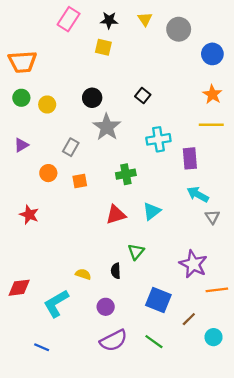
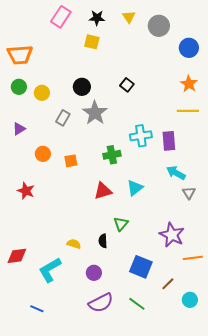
cyan cross: (158, 139) -> (141, 136), moved
gray rectangle: (71, 147) -> (63, 118), moved

